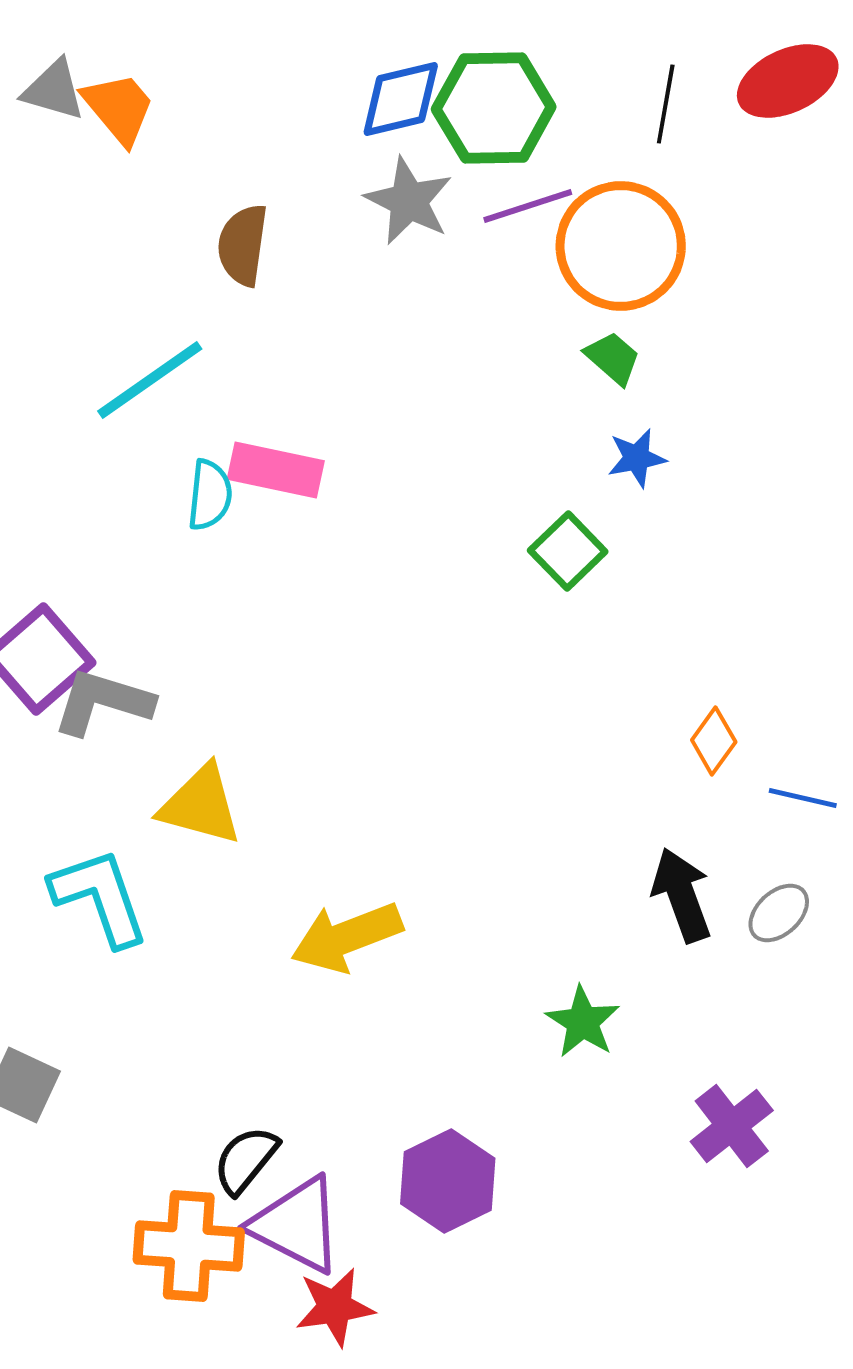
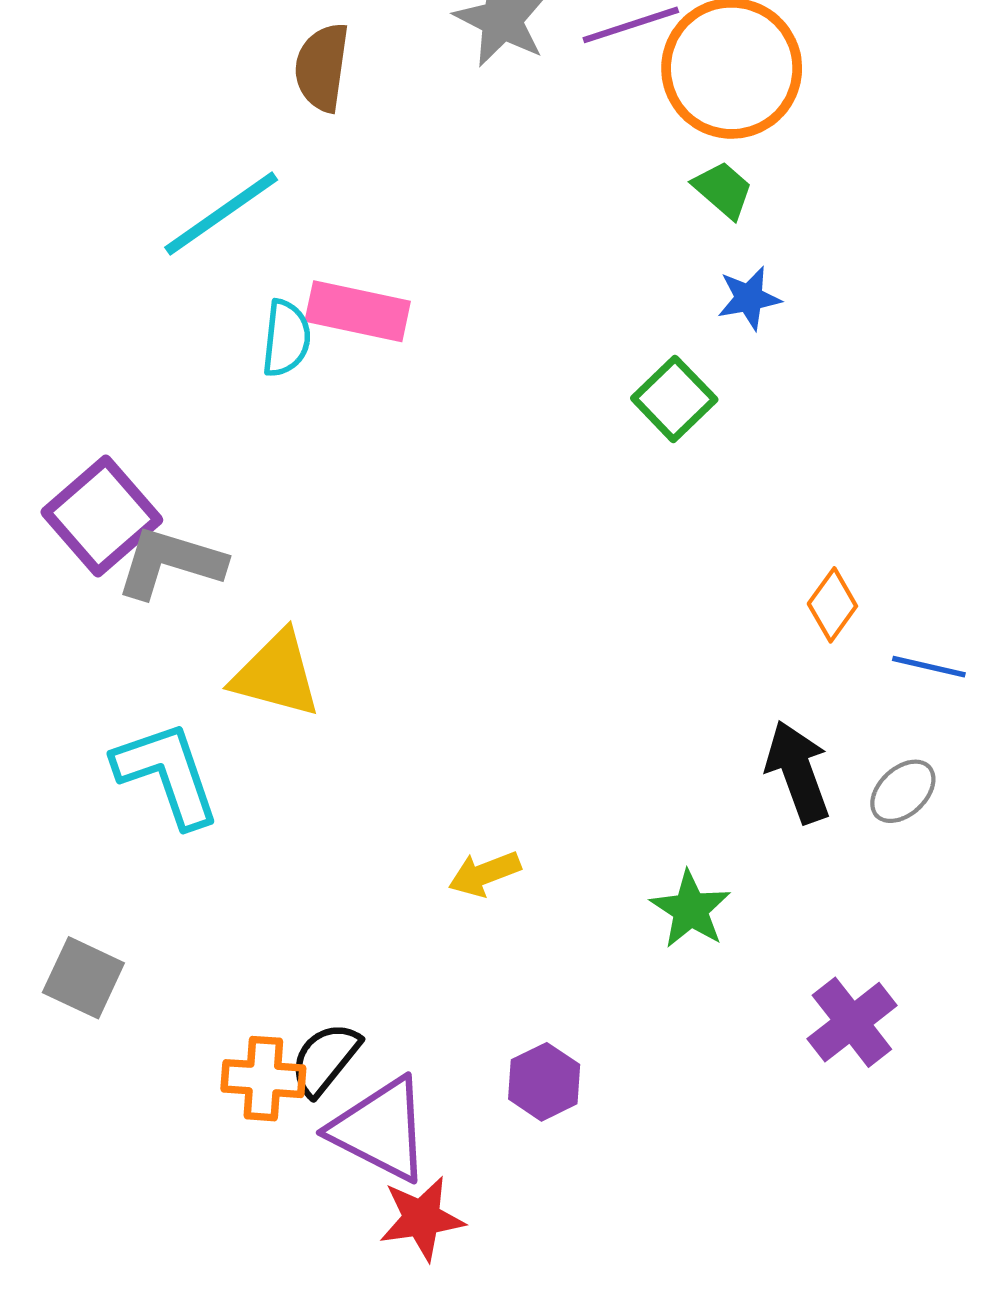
yellow arrow: (347, 937) -> (485, 874), moved, size x0.6
purple hexagon: (448, 1181) -> (544, 1082), size x0.7
orange cross: (189, 1246) -> (263, 1079), moved, size x0.7

